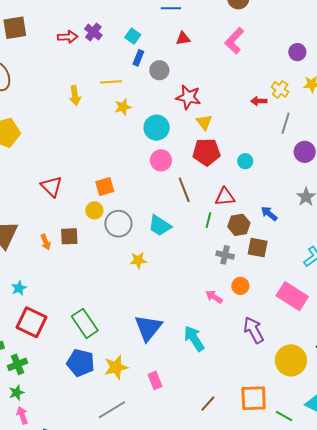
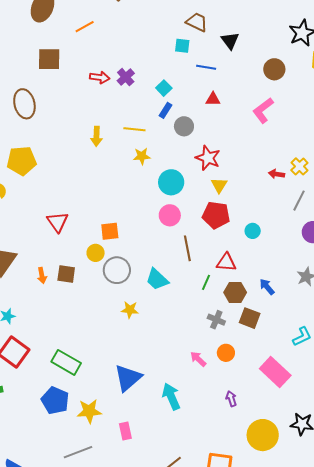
green rectangle: (85, 323) -> (66, 362), turned -36
purple arrow: (254, 330) -> (231, 399), size x0.6

